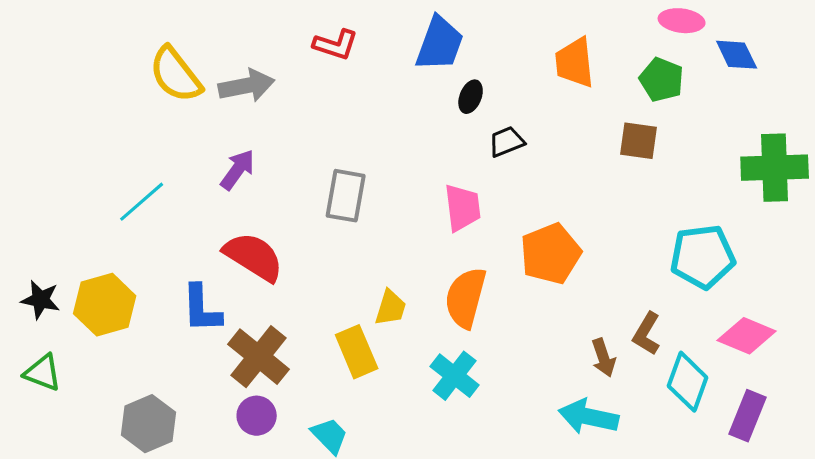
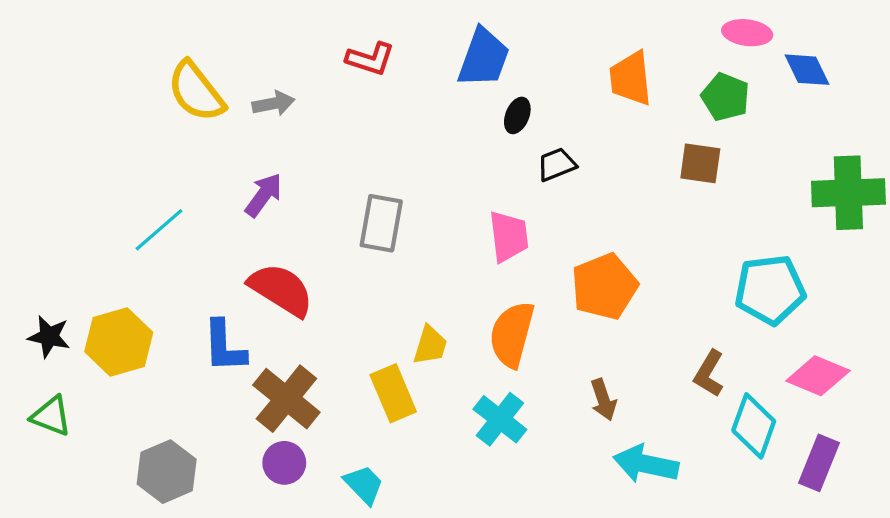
gray arrow: (247, 86) -> (273, 103), size x0.7
brown arrow: (604, 358) -> (603, 400), moved

